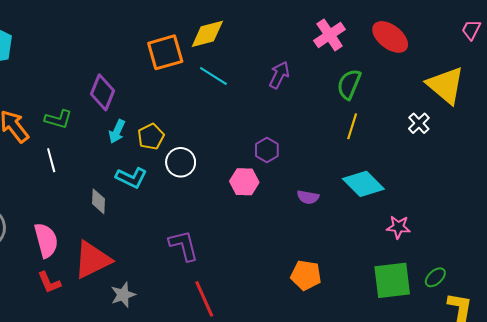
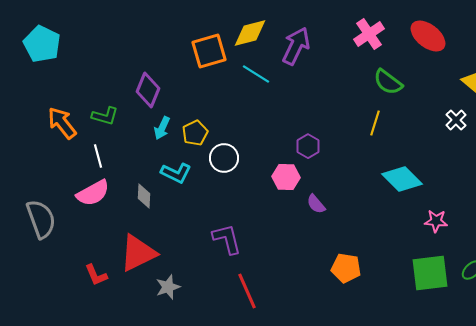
purple arrow: (279, 75) -> (296, 46), moved, size x1.4
green semicircle: (349, 84) -> (388, 82), turned -76
yellow line: (352, 126) -> (375, 123), moved
purple semicircle: (308, 197) -> (316, 204), moved, turned 40
pink semicircle: (46, 240) -> (93, 193), moved, turned 76

